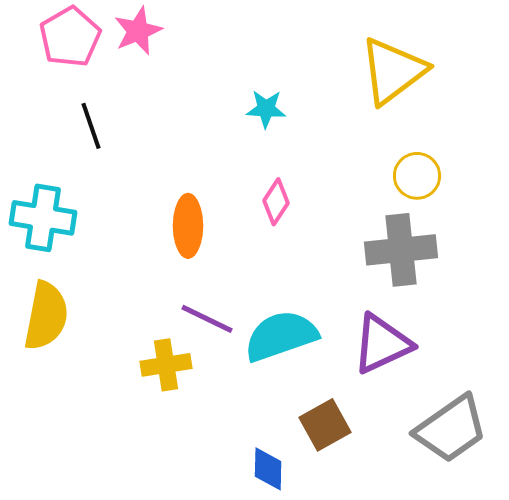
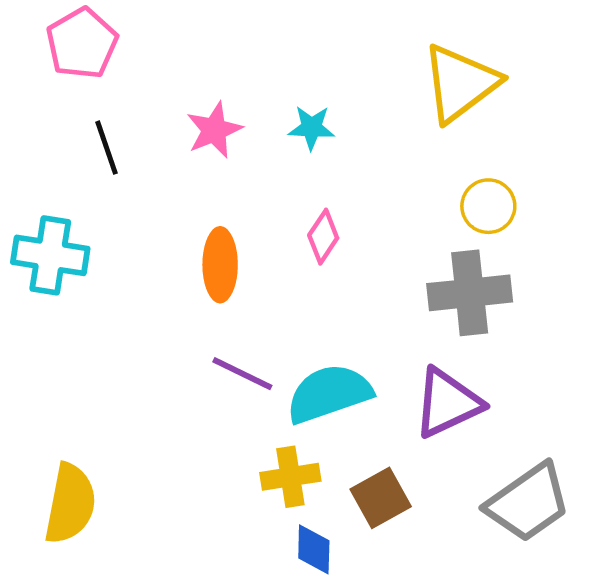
pink star: (138, 31) -> (214, 130), moved
yellow semicircle: (46, 316) -> (70, 504), moved
yellow cross: (166, 365) -> (290, 477), moved

